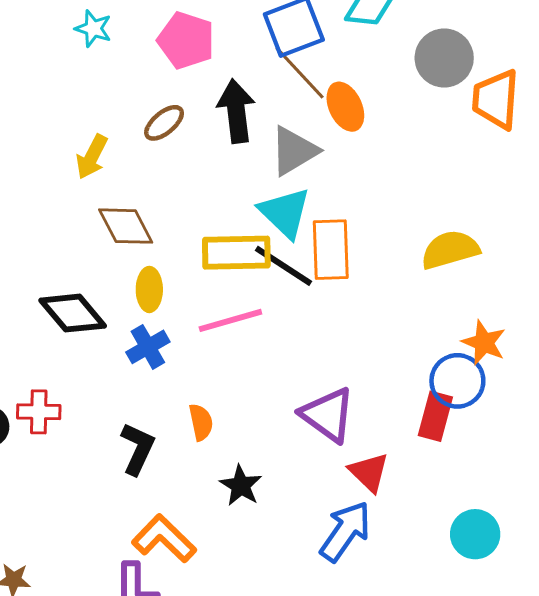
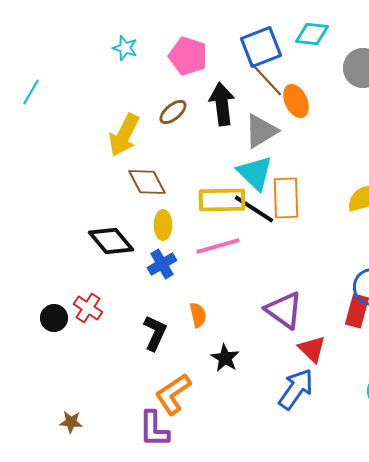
yellow arrow: (92, 157) -> (124, 135), size x1.4
red cross: (39, 412) -> (88, 308), turned 32
orange L-shape: (164, 539) -> (173, 394), turned -78

